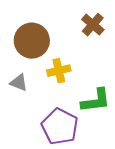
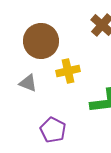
purple pentagon: (60, 127) -> (53, 130), moved, size x0.7

